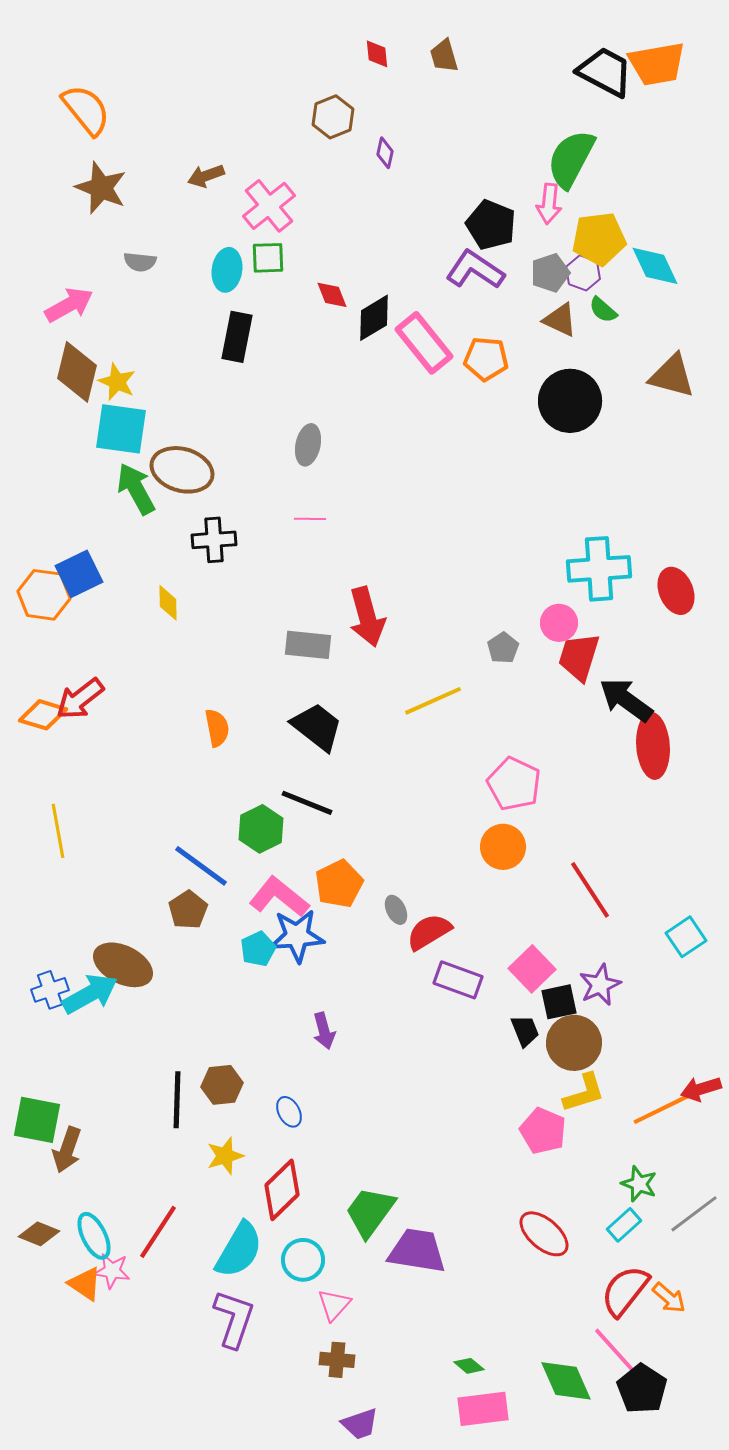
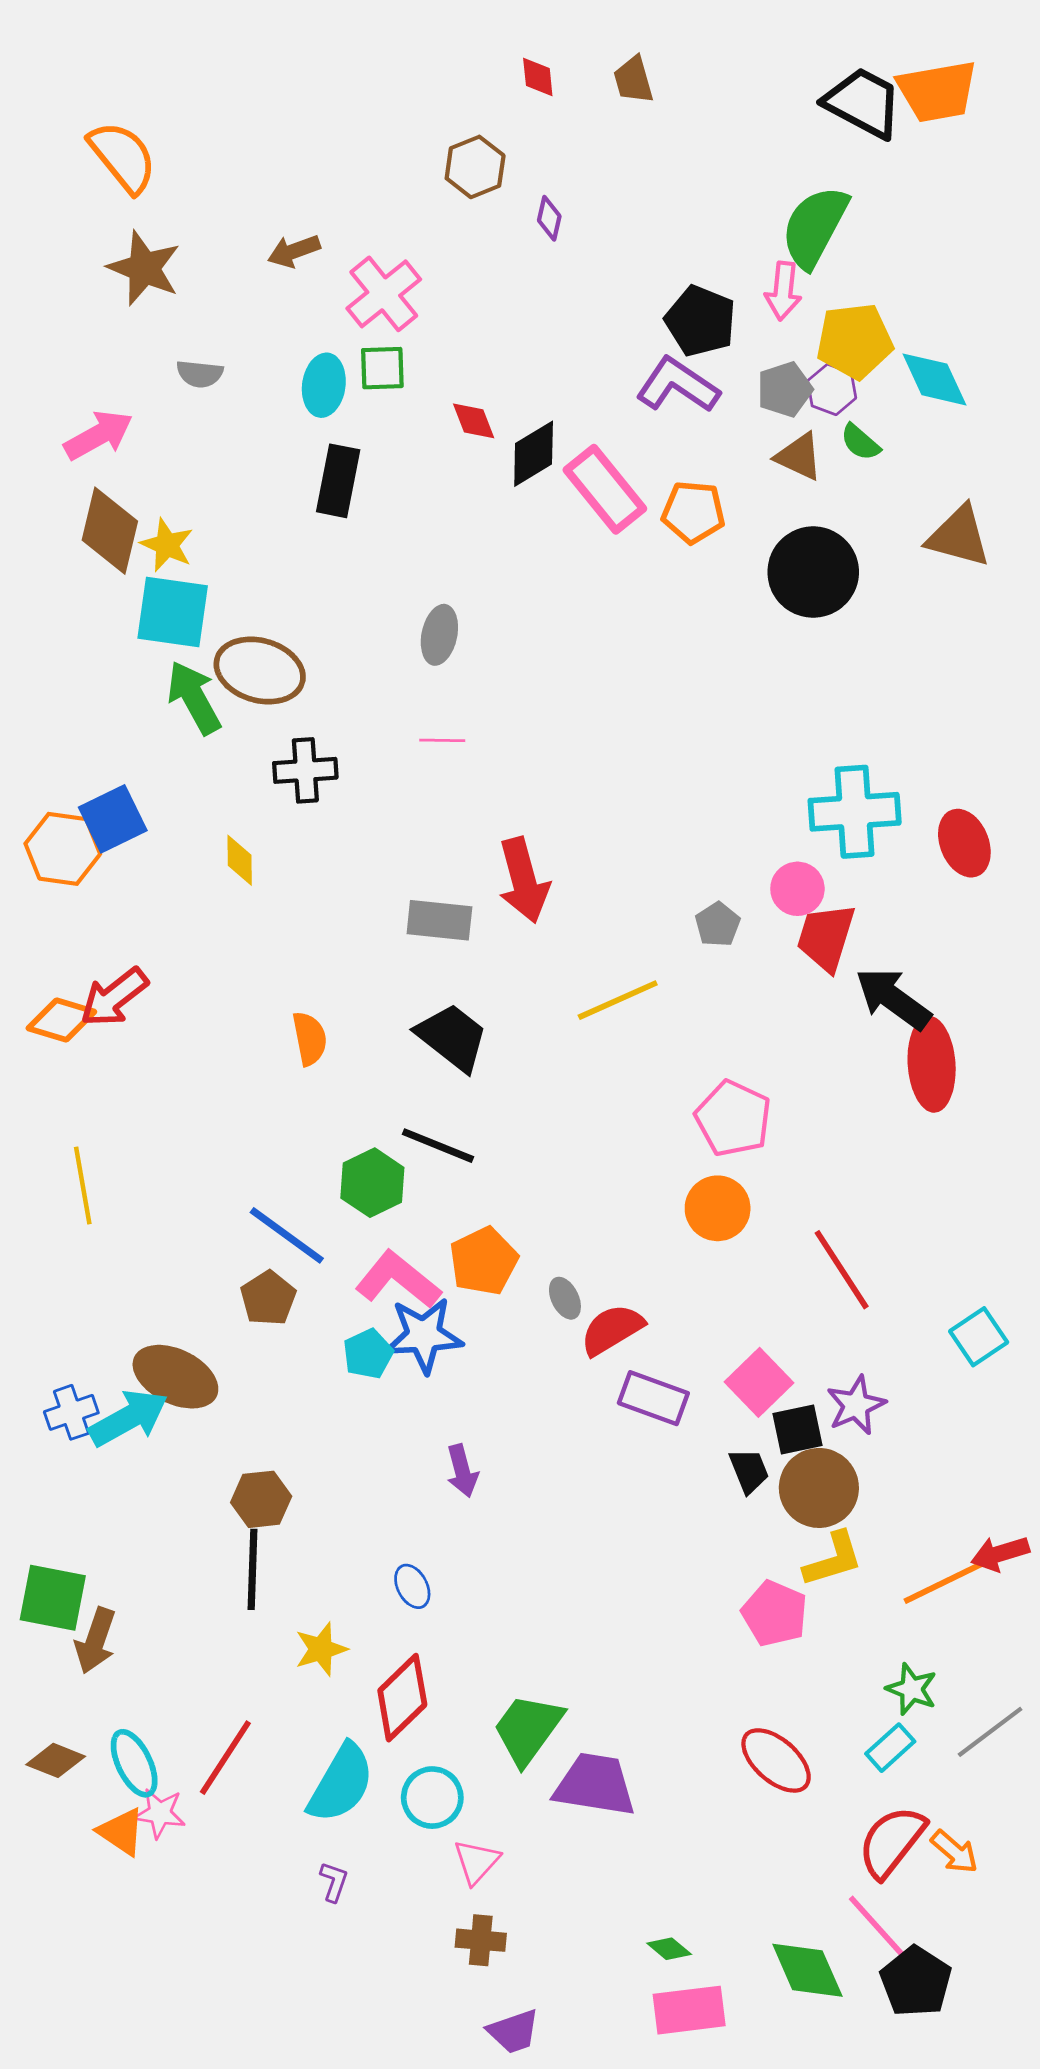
brown hexagon: (222, 1085) -> (261, 1499), moved
purple L-shape: (234, 1319) -> (334, 1882), size x0.5

